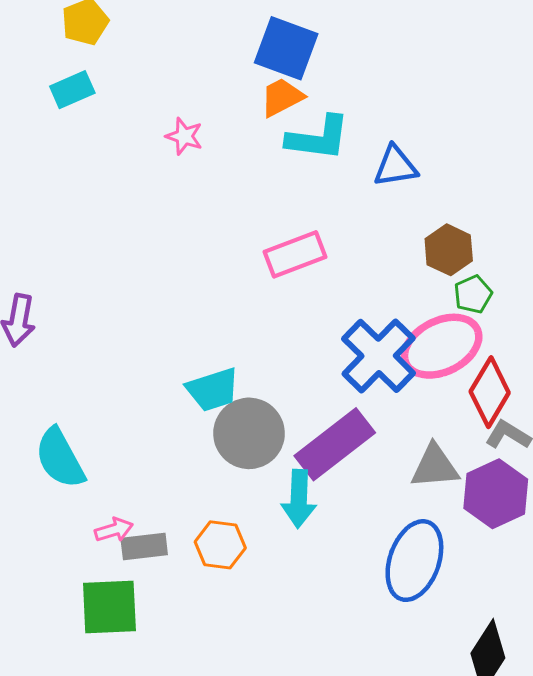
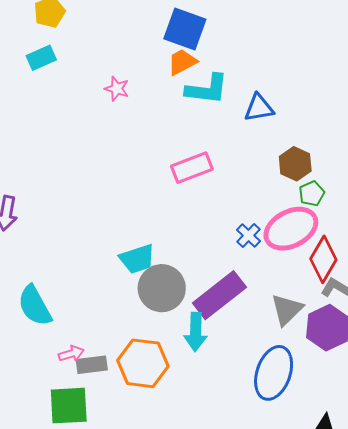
blue cross: (379, 356) -> (248, 235), size x0.5
gray triangle: (435, 466) -> (287, 310), turned -39
orange hexagon: (220, 545) -> (143, 363), size x1.5

